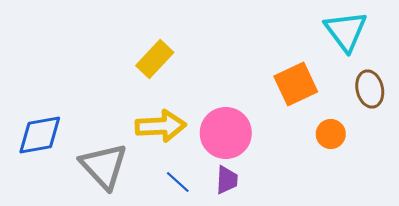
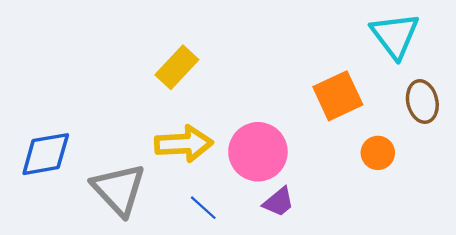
purple trapezoid: (227, 180) -> (279, 202), moved, turned 48

